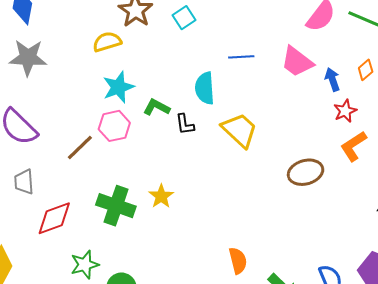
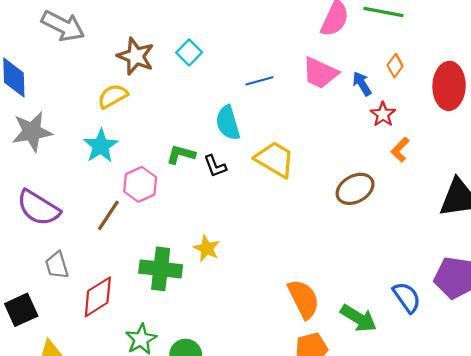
cyan star: (118, 87) -> (101, 146), moved
orange L-shape: (354, 146) -> (400, 150), size x0.7
orange semicircle: (238, 261) -> (304, 299), size x1.4

